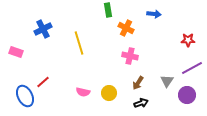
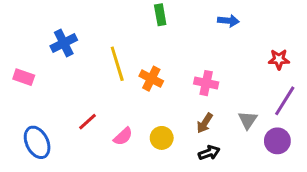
orange cross: (126, 28) -> (151, 79), moved
pink cross: (130, 56) -> (206, 83), moved
purple line: (192, 68) -> (285, 101), turned -30
red line: (43, 82) -> (87, 122), moved
pink semicircle: (83, 92) -> (123, 136), turned -56

